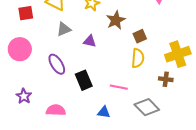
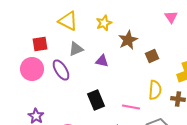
red square: (26, 13) -> (40, 44), moved
yellow semicircle: (138, 58) -> (155, 90), moved
purple ellipse: (57, 64) -> (61, 70), moved

